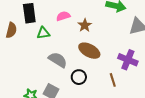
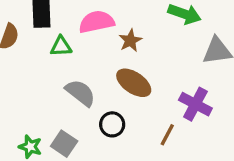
pink semicircle: (63, 16) -> (97, 22), size x1.5
brown line: (113, 80) -> (167, 135), turned 40

